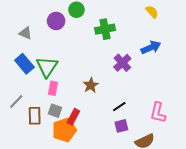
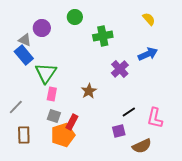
purple circle: (56, 21) -> (42, 28), moved
blue rectangle: (24, 64) -> (24, 55), moved
black line: (119, 107) -> (129, 112), moved
brown rectangle: (35, 116) -> (24, 135), moved

